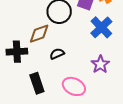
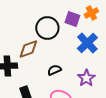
black semicircle: (57, 54) -> (54, 70), moved

